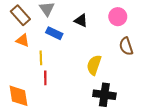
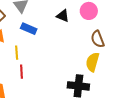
black triangle: (81, 21) -> (63, 16), moved
yellow semicircle: (94, 65) -> (93, 62), moved

